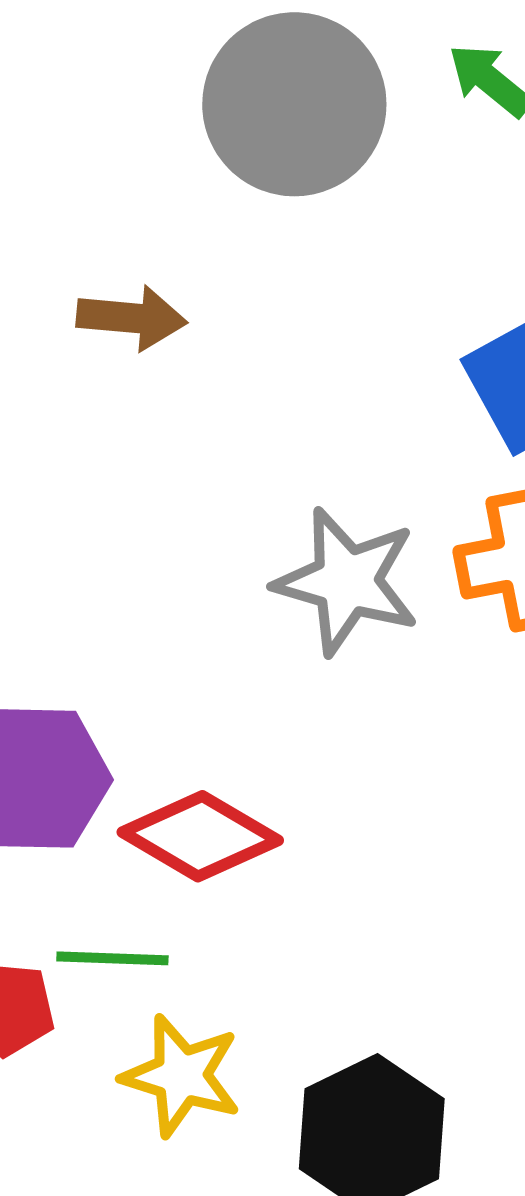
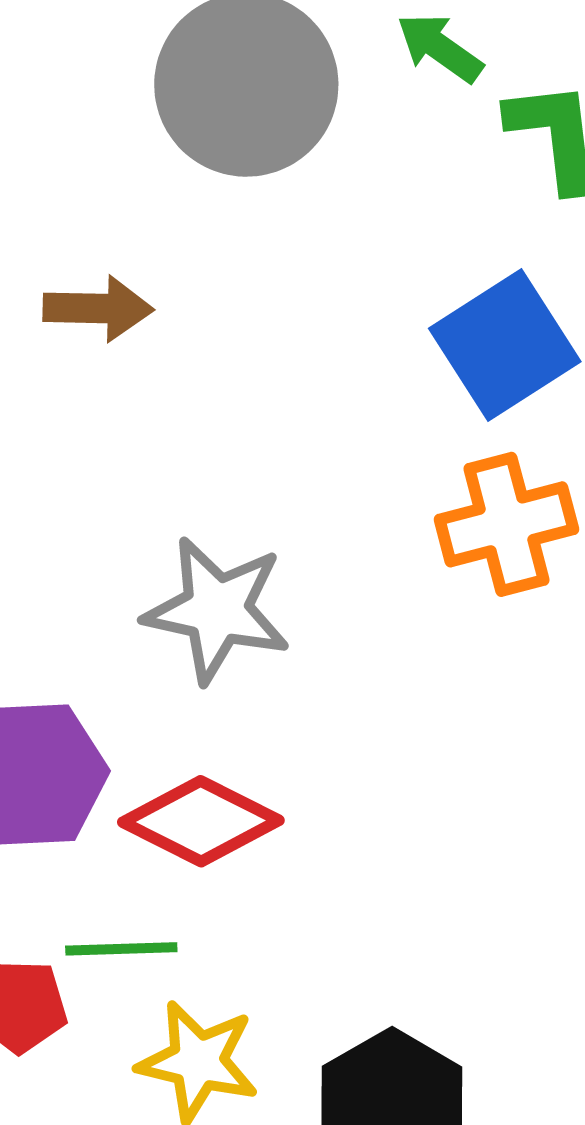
gray star: (347, 581) -> (217, 610), moved

